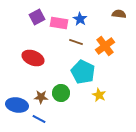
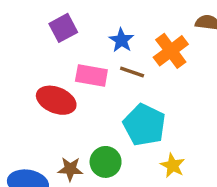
blue star: (80, 19) -> (121, 40), moved
pink rectangle: (59, 23) -> (91, 76), moved
orange cross: (105, 46) -> (171, 51), moved

